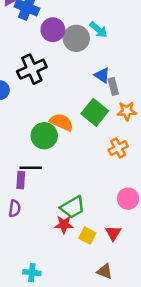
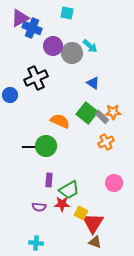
gray rectangle: (113, 86) -> (102, 117), moved, turned -32
green circle: (44, 136) -> (46, 146), moved
black line: (31, 168) -> (31, 147), moved
purple rectangle: (21, 180) -> (49, 180), moved
purple semicircle: (15, 208) -> (39, 207), moved, turned 88
red triangle: (113, 233) -> (93, 223), moved, size x1.6

